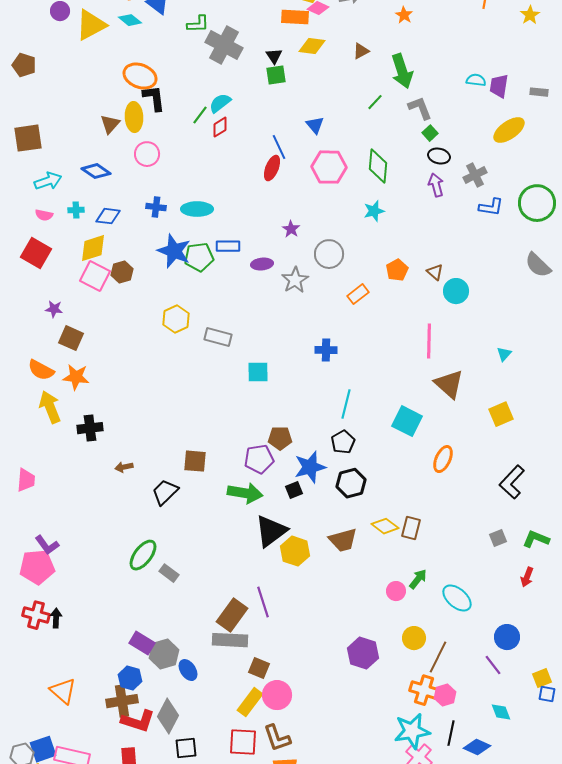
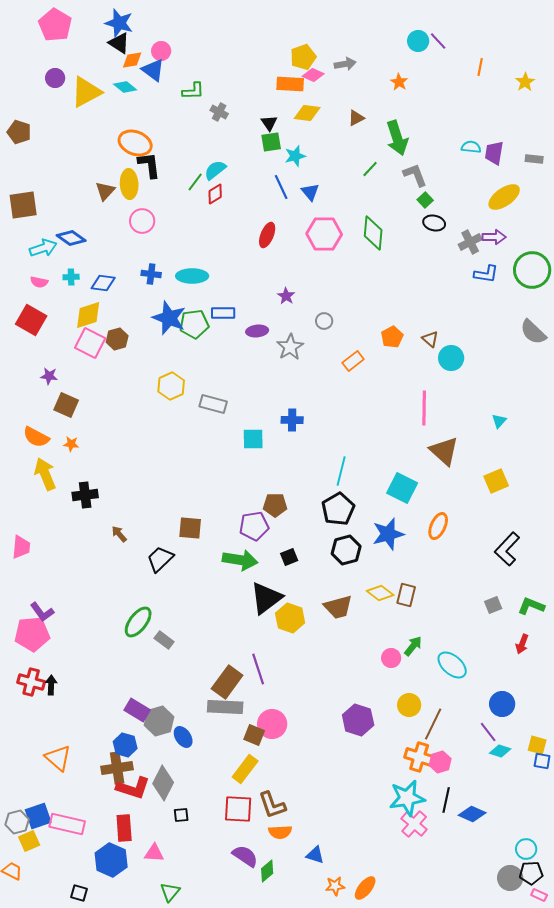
gray cross: (224, 45) -> (219, 112), size x0.5
blue line: (279, 147) -> (281, 187), moved
blue diamond: (96, 171) -> (71, 238), moved
purple arrow: (436, 185) -> (494, 237), moved, turned 105
cyan star: (374, 211) -> (295, 156), moved
gray circle: (329, 254) -> (324, 321), size x0.6
blue cross: (326, 350) -> (292, 420), moved
orange star: (76, 377) -> (71, 444), size x0.6
black pentagon: (343, 442) -> (338, 509), size x1.4
brown arrow: (124, 467) -> (119, 534), turned 60
blue star: (310, 467) -> (388, 534), moved
yellow square: (542, 678) -> (537, 745), turned 36
pink circle: (277, 695) -> (272, 724), moved
cyan diamond: (501, 712) -> (500, 751), moved, turned -50
black square: (186, 748) -> (181, 815), size x0.7

